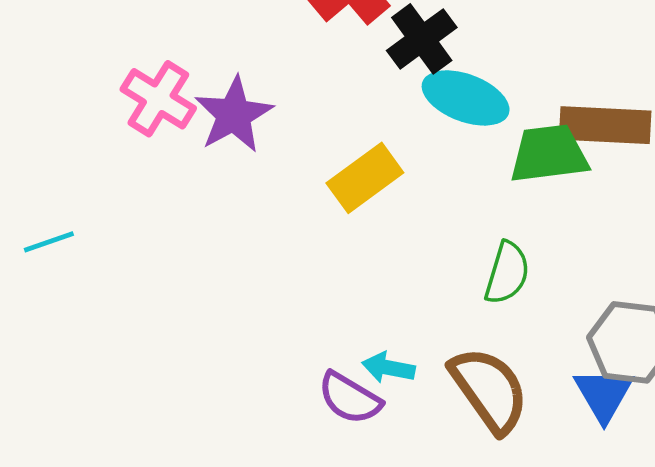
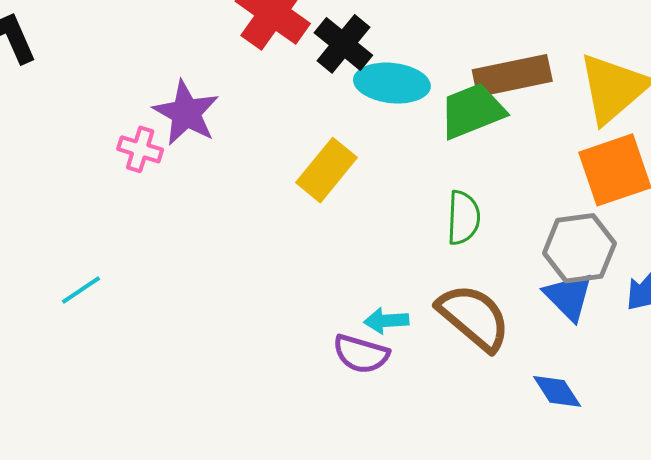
pink cross: (158, 99) -> (140, 149), size x0.7
purple star: (234, 115) -> (186, 113), moved

